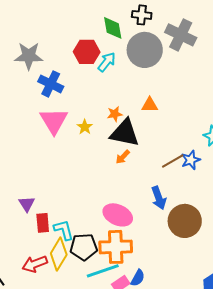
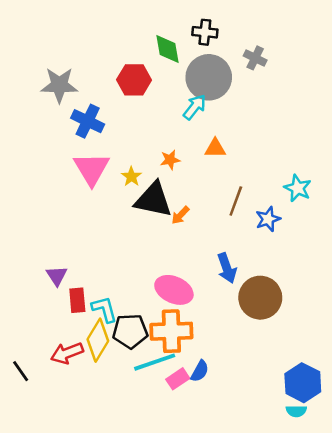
gray cross: (181, 35) -> (255, 58), size x0.6
cyan arrow: (107, 62) -> (195, 107), moved
black triangle: (125, 133) -> (153, 200), moved
brown line: (173, 161) -> (236, 201), moved, turned -40

